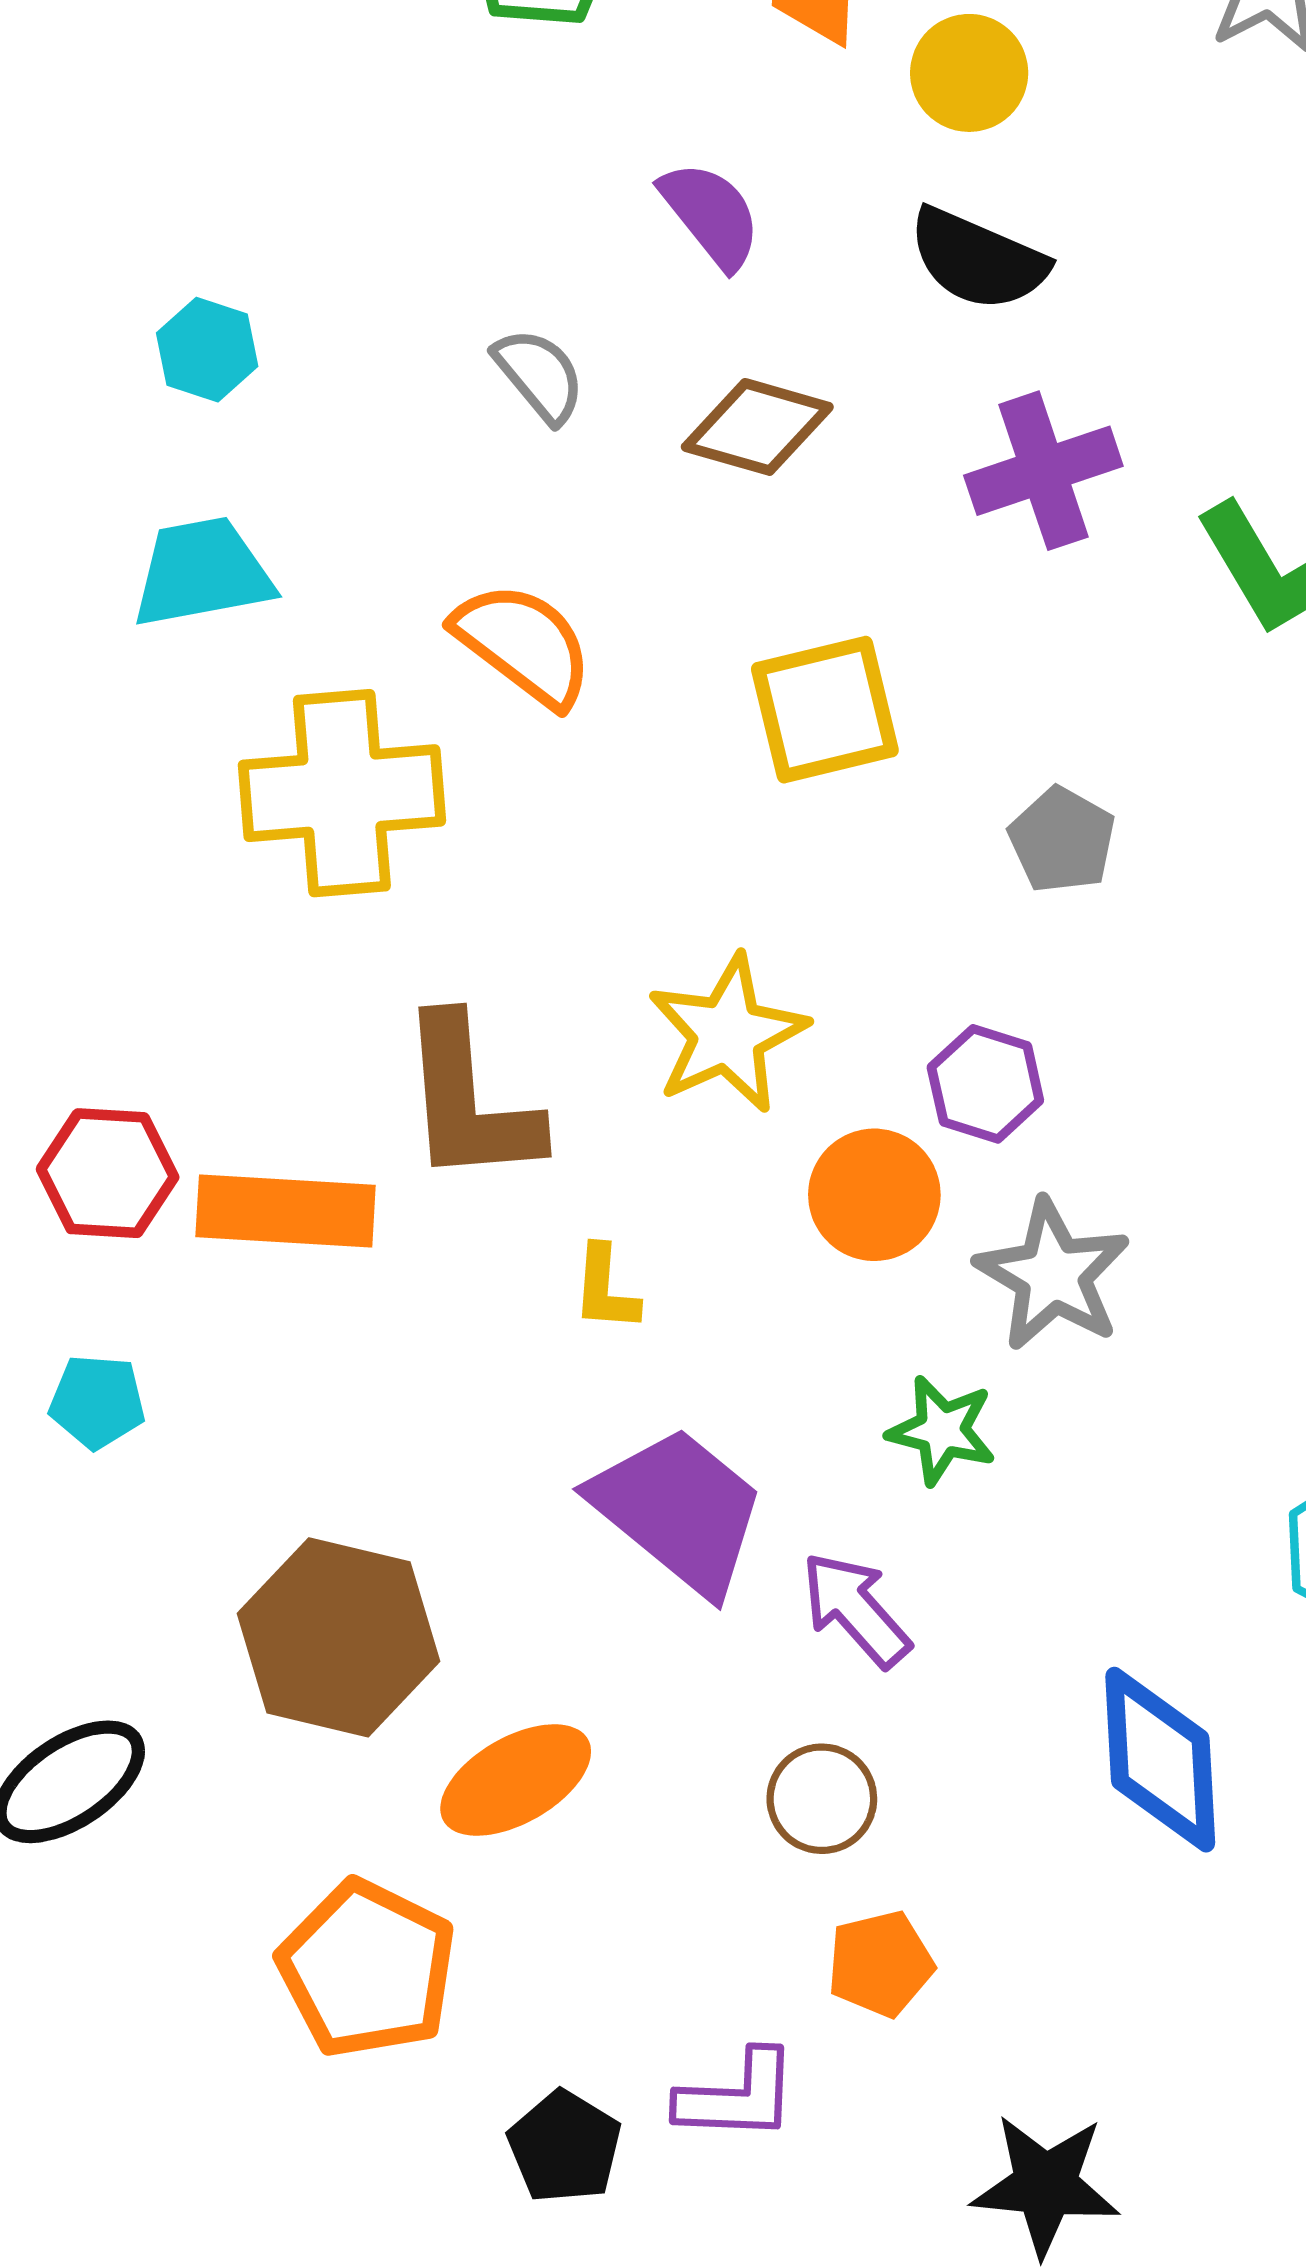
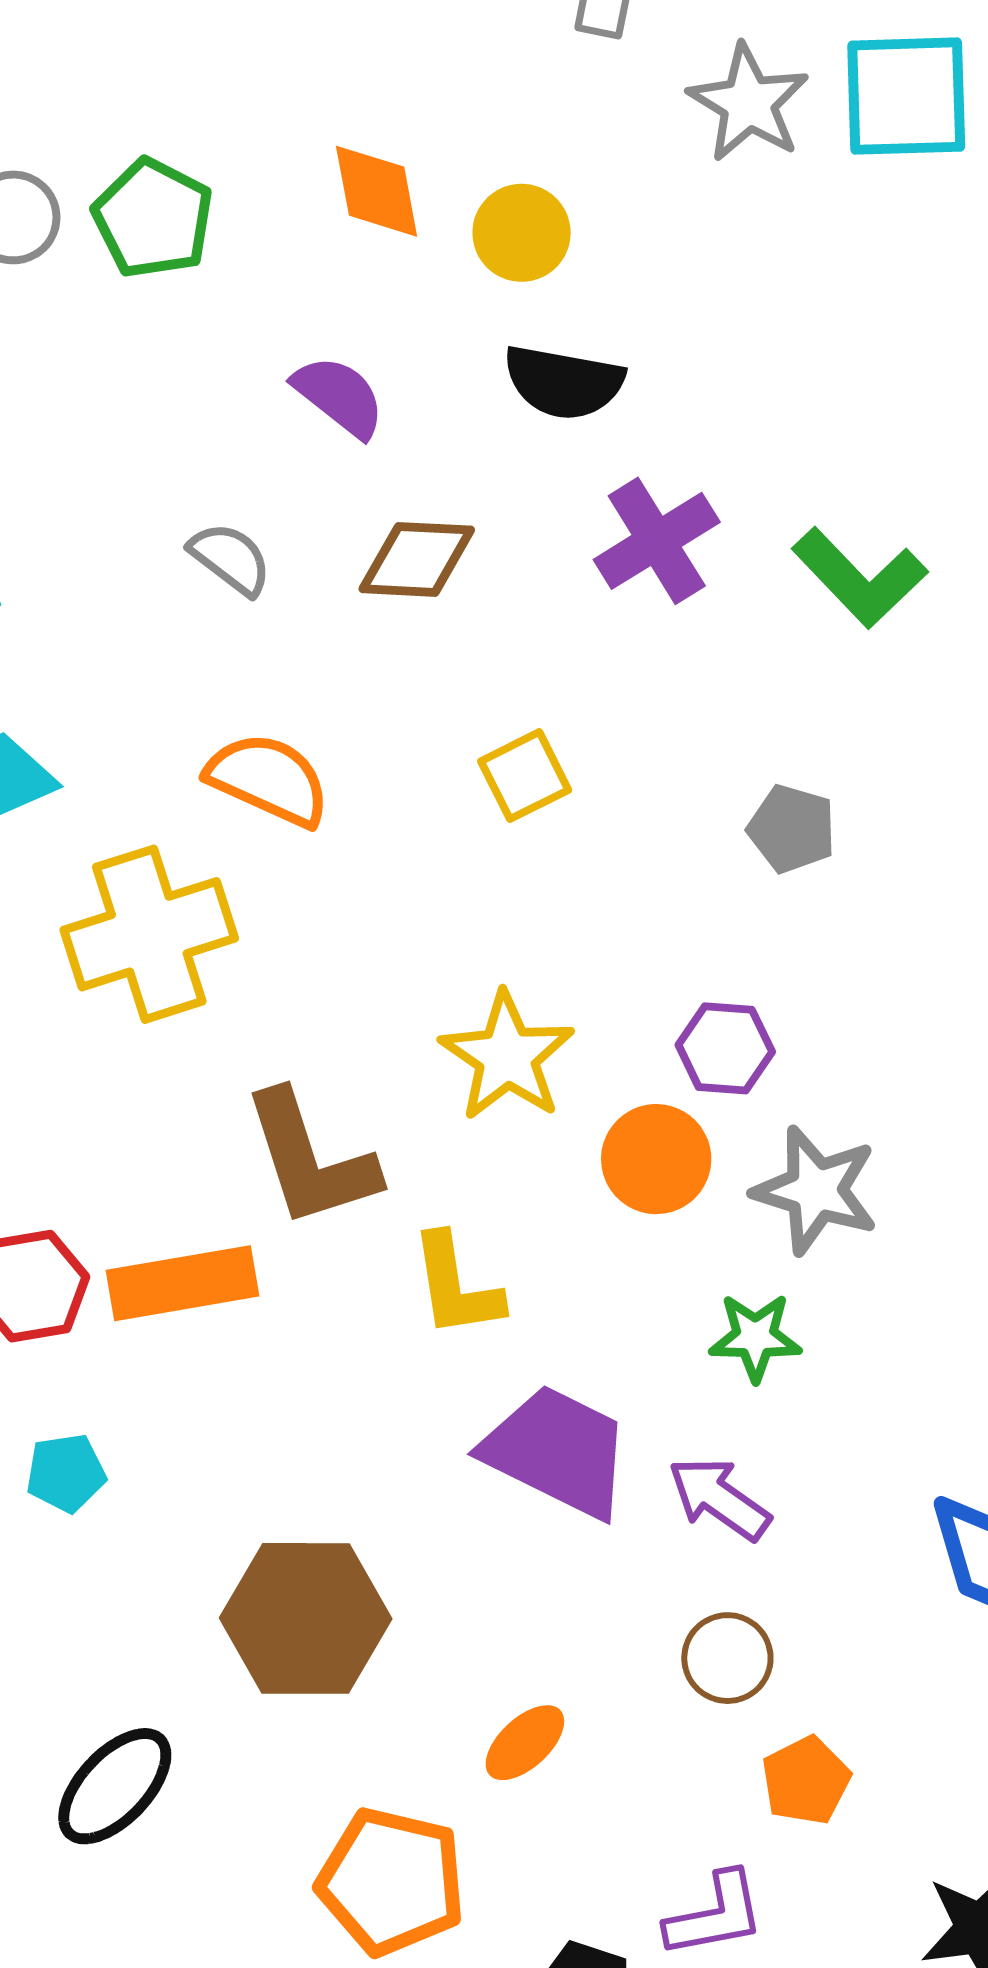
yellow square: (825, 710) -> (525, 776), size x0.7
gray pentagon: (1062, 840) -> (792, 829), moved
yellow L-shape: (605, 1289) -> (456, 1286), size x1.5
orange ellipse: (516, 1780) -> (525, 1743), moved, size x0.7

